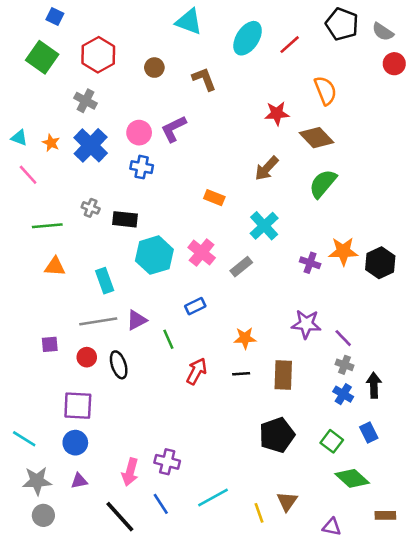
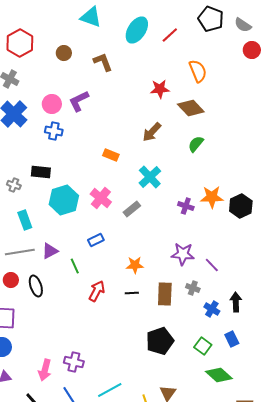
green semicircle: (323, 184) -> (196, 144), size x0.7
gray cross: (91, 208) -> (14, 185), moved
gray cross: (344, 365) -> (193, 288), moved

